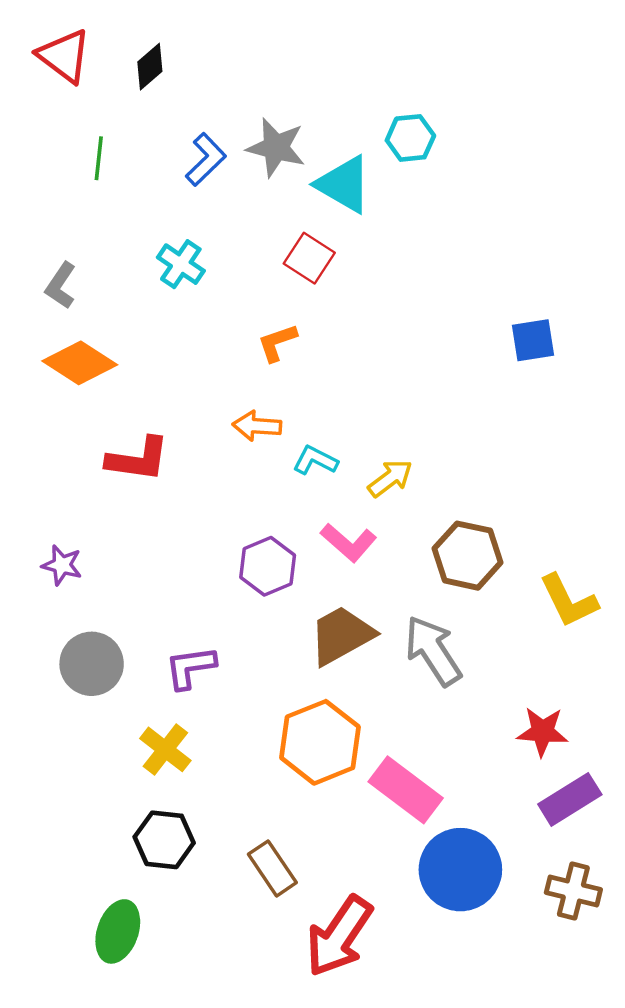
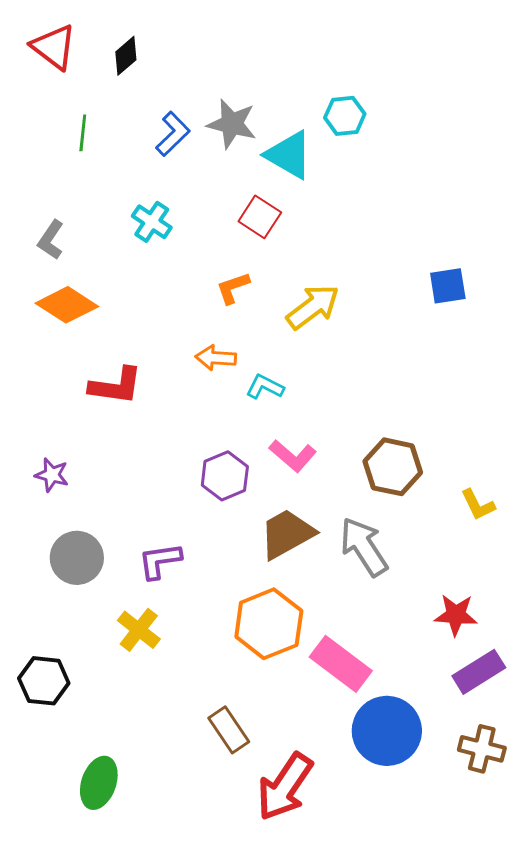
yellow arrow: (390, 478) -> (313, 307), moved, size x1.4
yellow L-shape: (569, 601) -> (478, 505), size x0.7
black hexagon: (164, 840) -> (44, 681), moved

